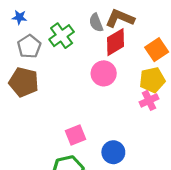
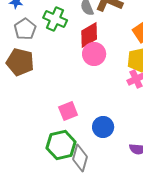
green cross: (62, 36) -> (55, 19), turned -30
red diamond: (116, 42) -> (89, 35), moved

